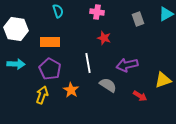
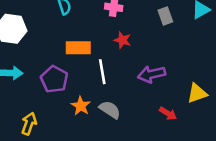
orange rectangle: (50, 42) -> (78, 48), moved
gray semicircle: (108, 85) -> (110, 110), moved
yellow arrow: (42, 95) -> (29, 124), moved

